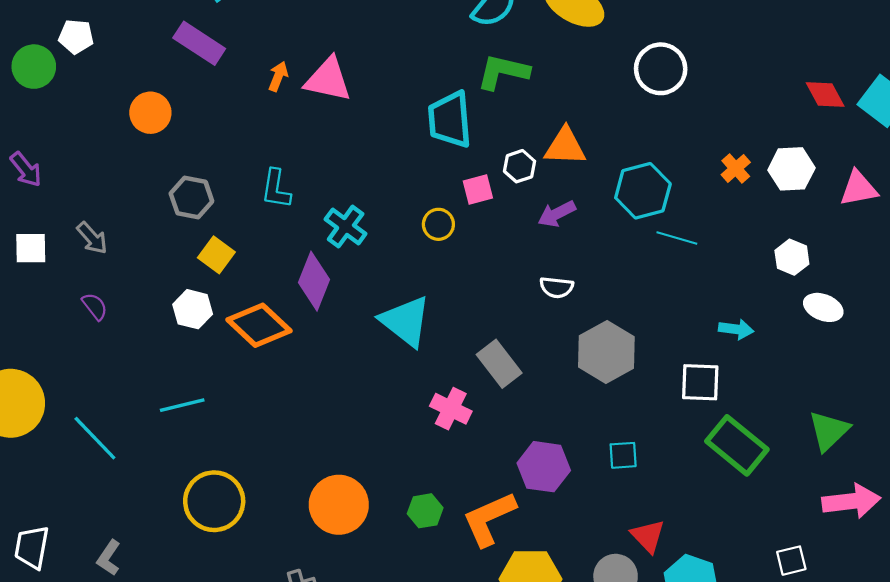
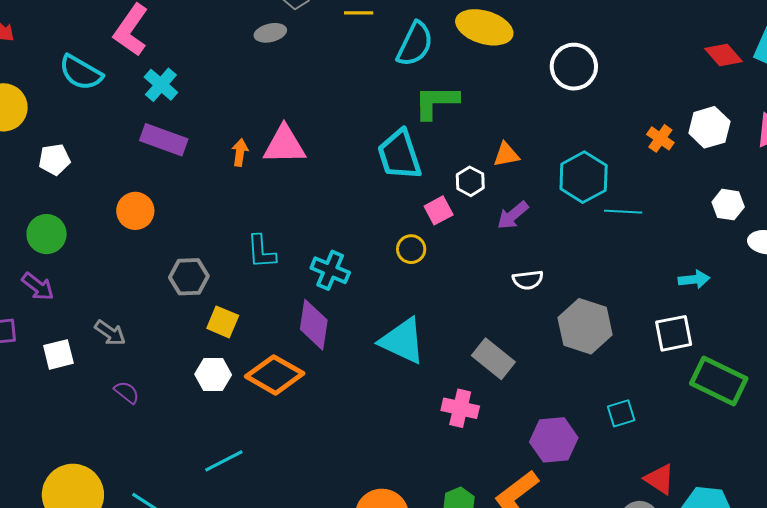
green circle: (34, 67) -> (47, 234), moved
orange triangle: (565, 147) -> (506, 155), size x0.7

